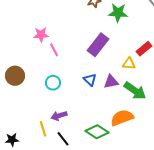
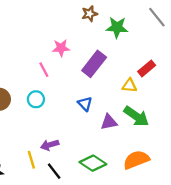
pink star: (41, 35) -> (61, 48), moved
purple triangle: (111, 82) -> (109, 122), moved
cyan circle: (53, 83) -> (36, 99), moved
orange semicircle: (122, 118) -> (136, 160), moved

